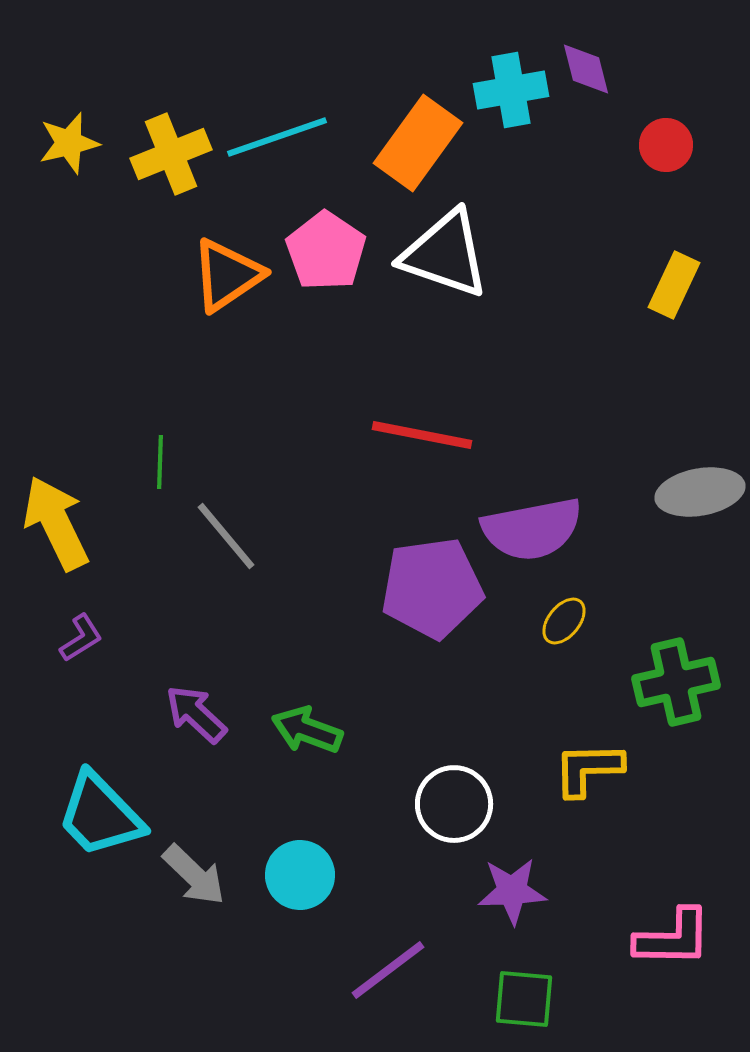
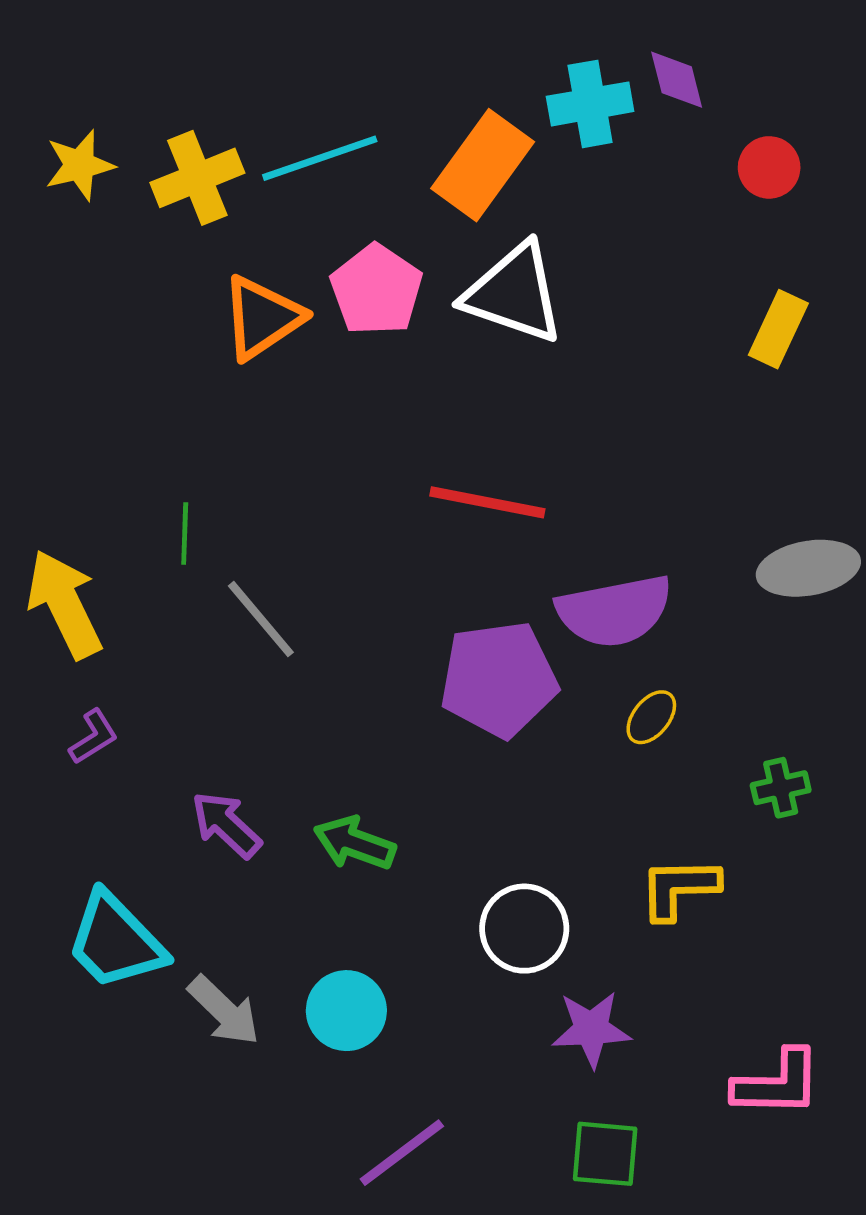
green cross: (676, 682) -> (781, 788), size x0.6
purple line: (388, 970) -> (402, 1153), moved

